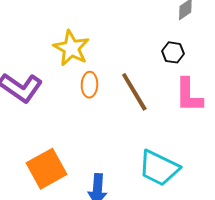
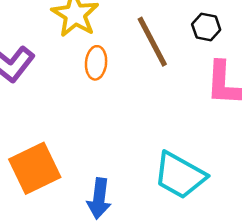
brown line: (134, 92) -> (152, 42), moved

